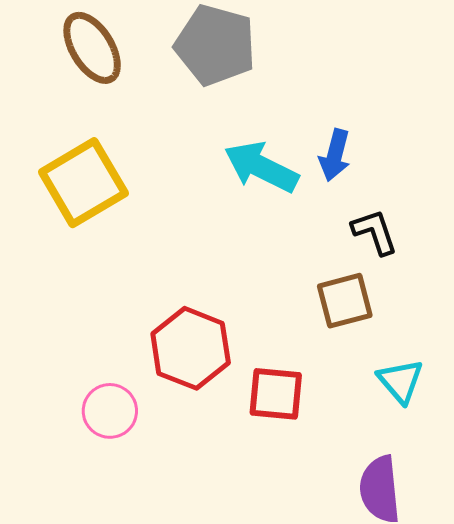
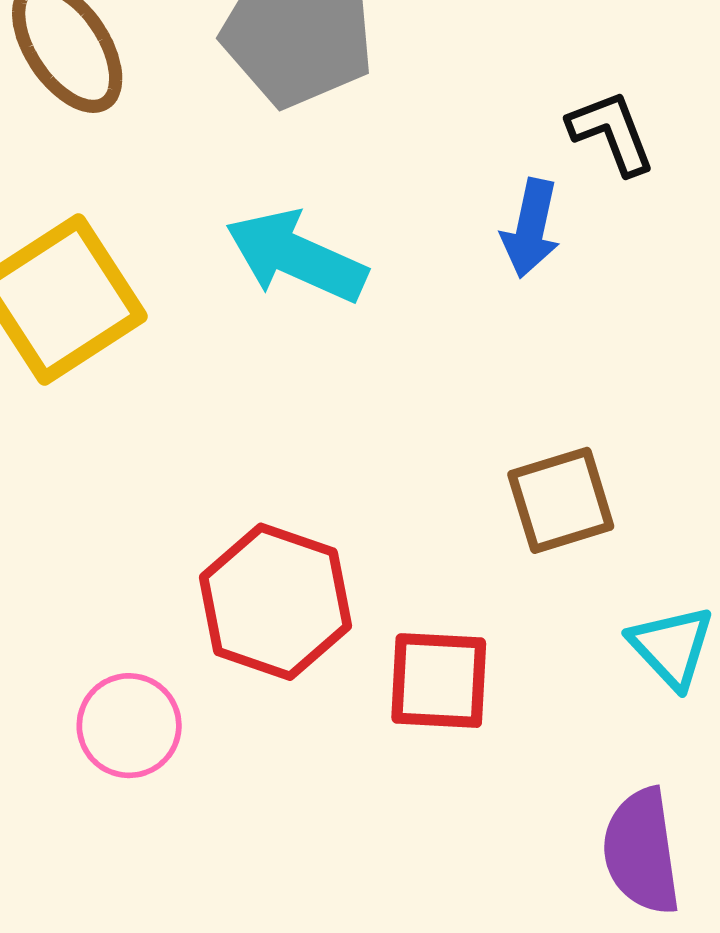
cyan arrow: (261, 167) -> (296, 256), moved
black L-shape: (375, 232) -> (611, 132), moved

